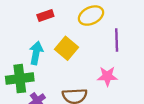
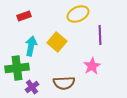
red rectangle: (45, 16) -> (24, 16), moved
pink star: (107, 76) -> (92, 66), turned -30

